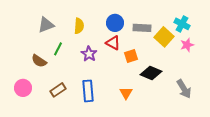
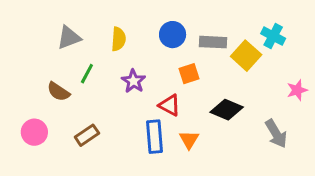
red triangle: (113, 43) -> (170, 105), moved
pink star: (187, 45) -> (297, 90), moved
orange square: (131, 56) -> (189, 74), moved
blue rectangle: (88, 91) -> (154, 137), moved

